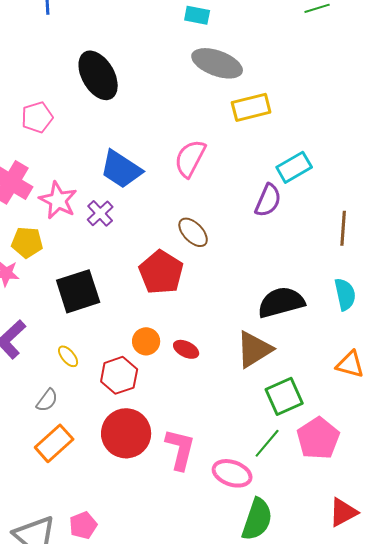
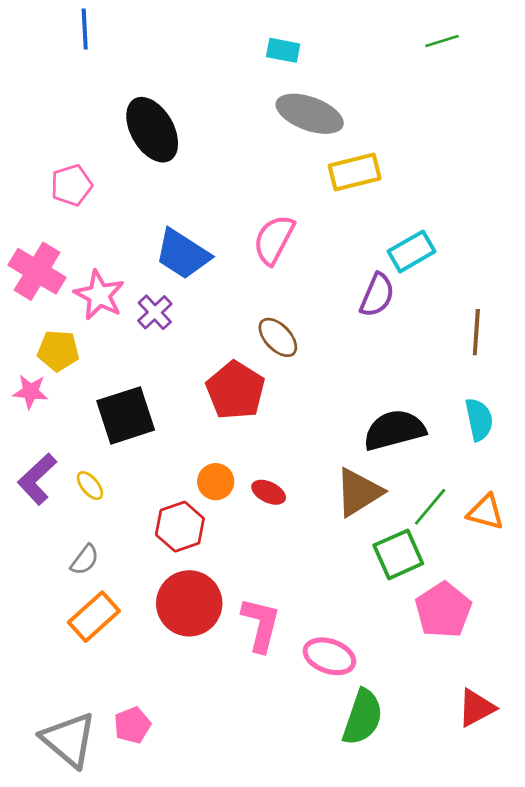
yellow ellipse: (68, 356) -> (90, 486), moved
green line: (267, 443) -> (430, 507), moved

